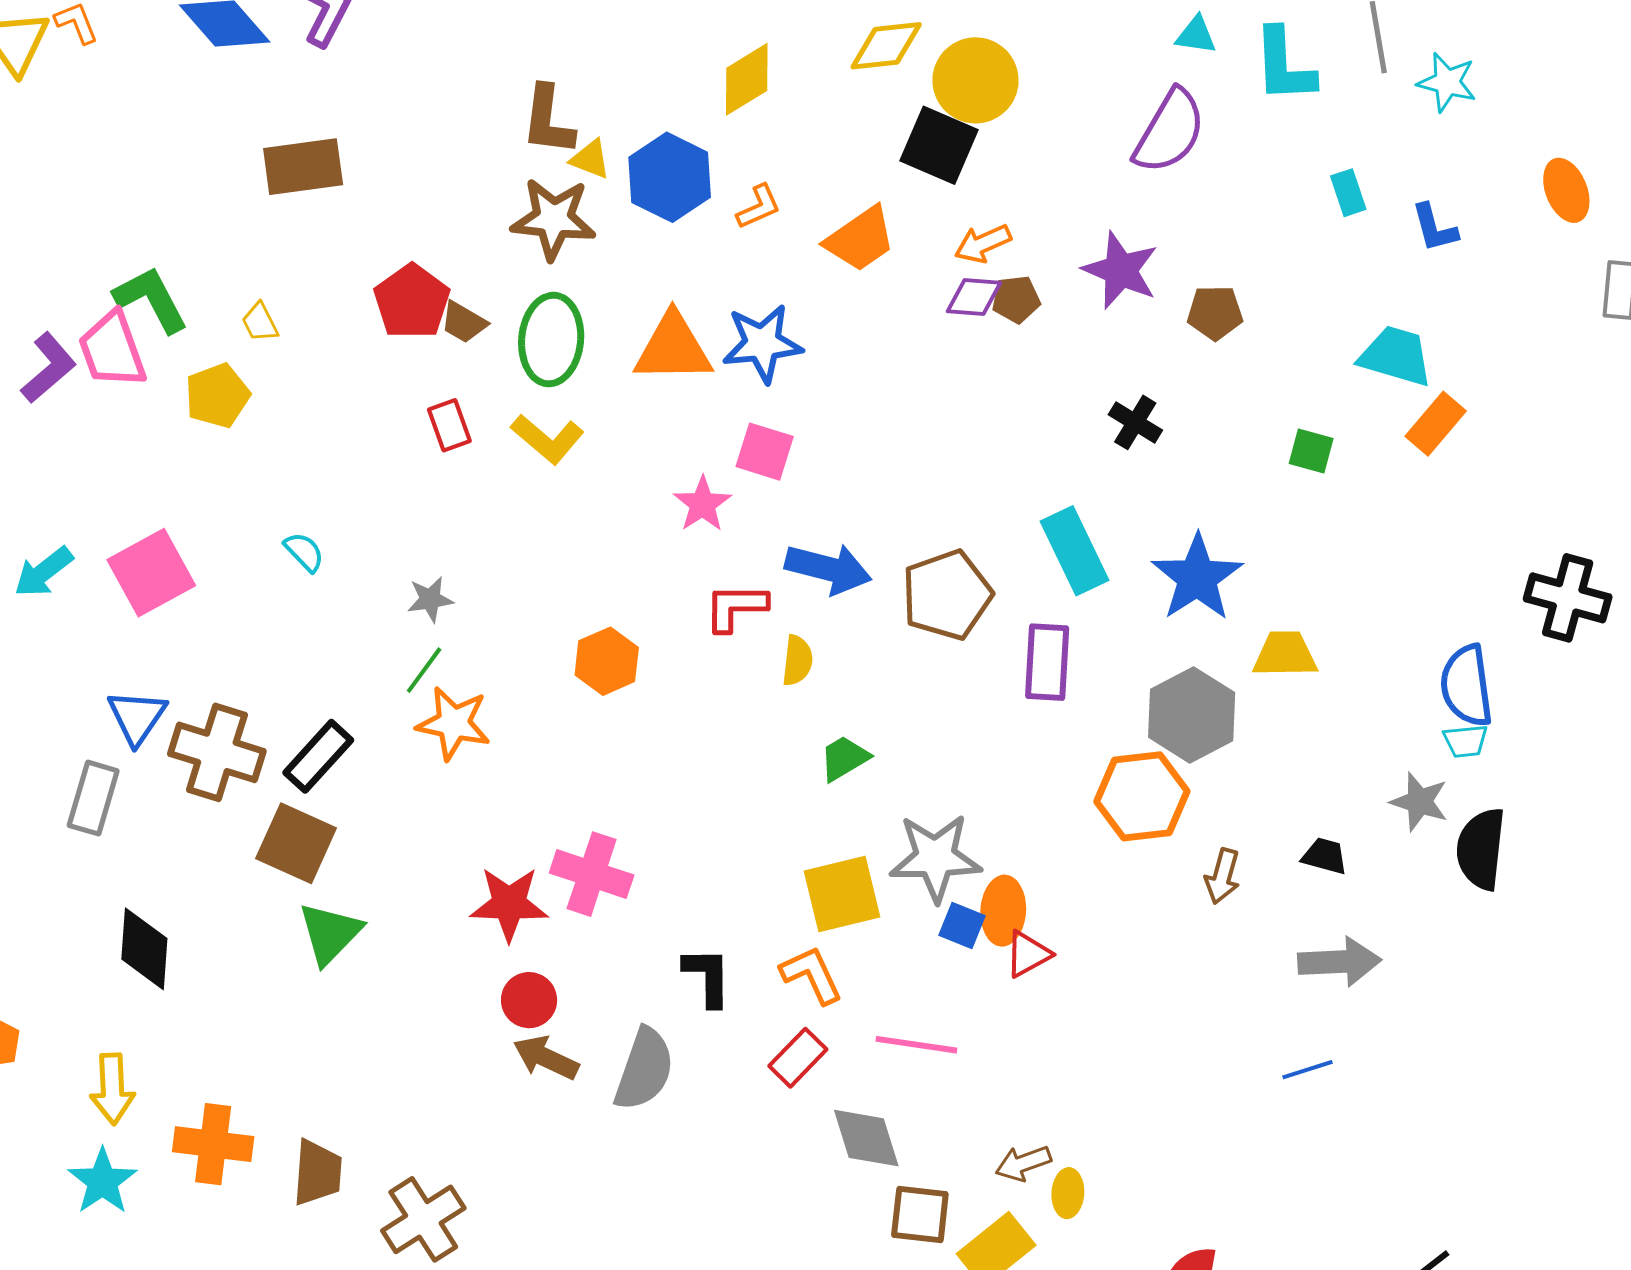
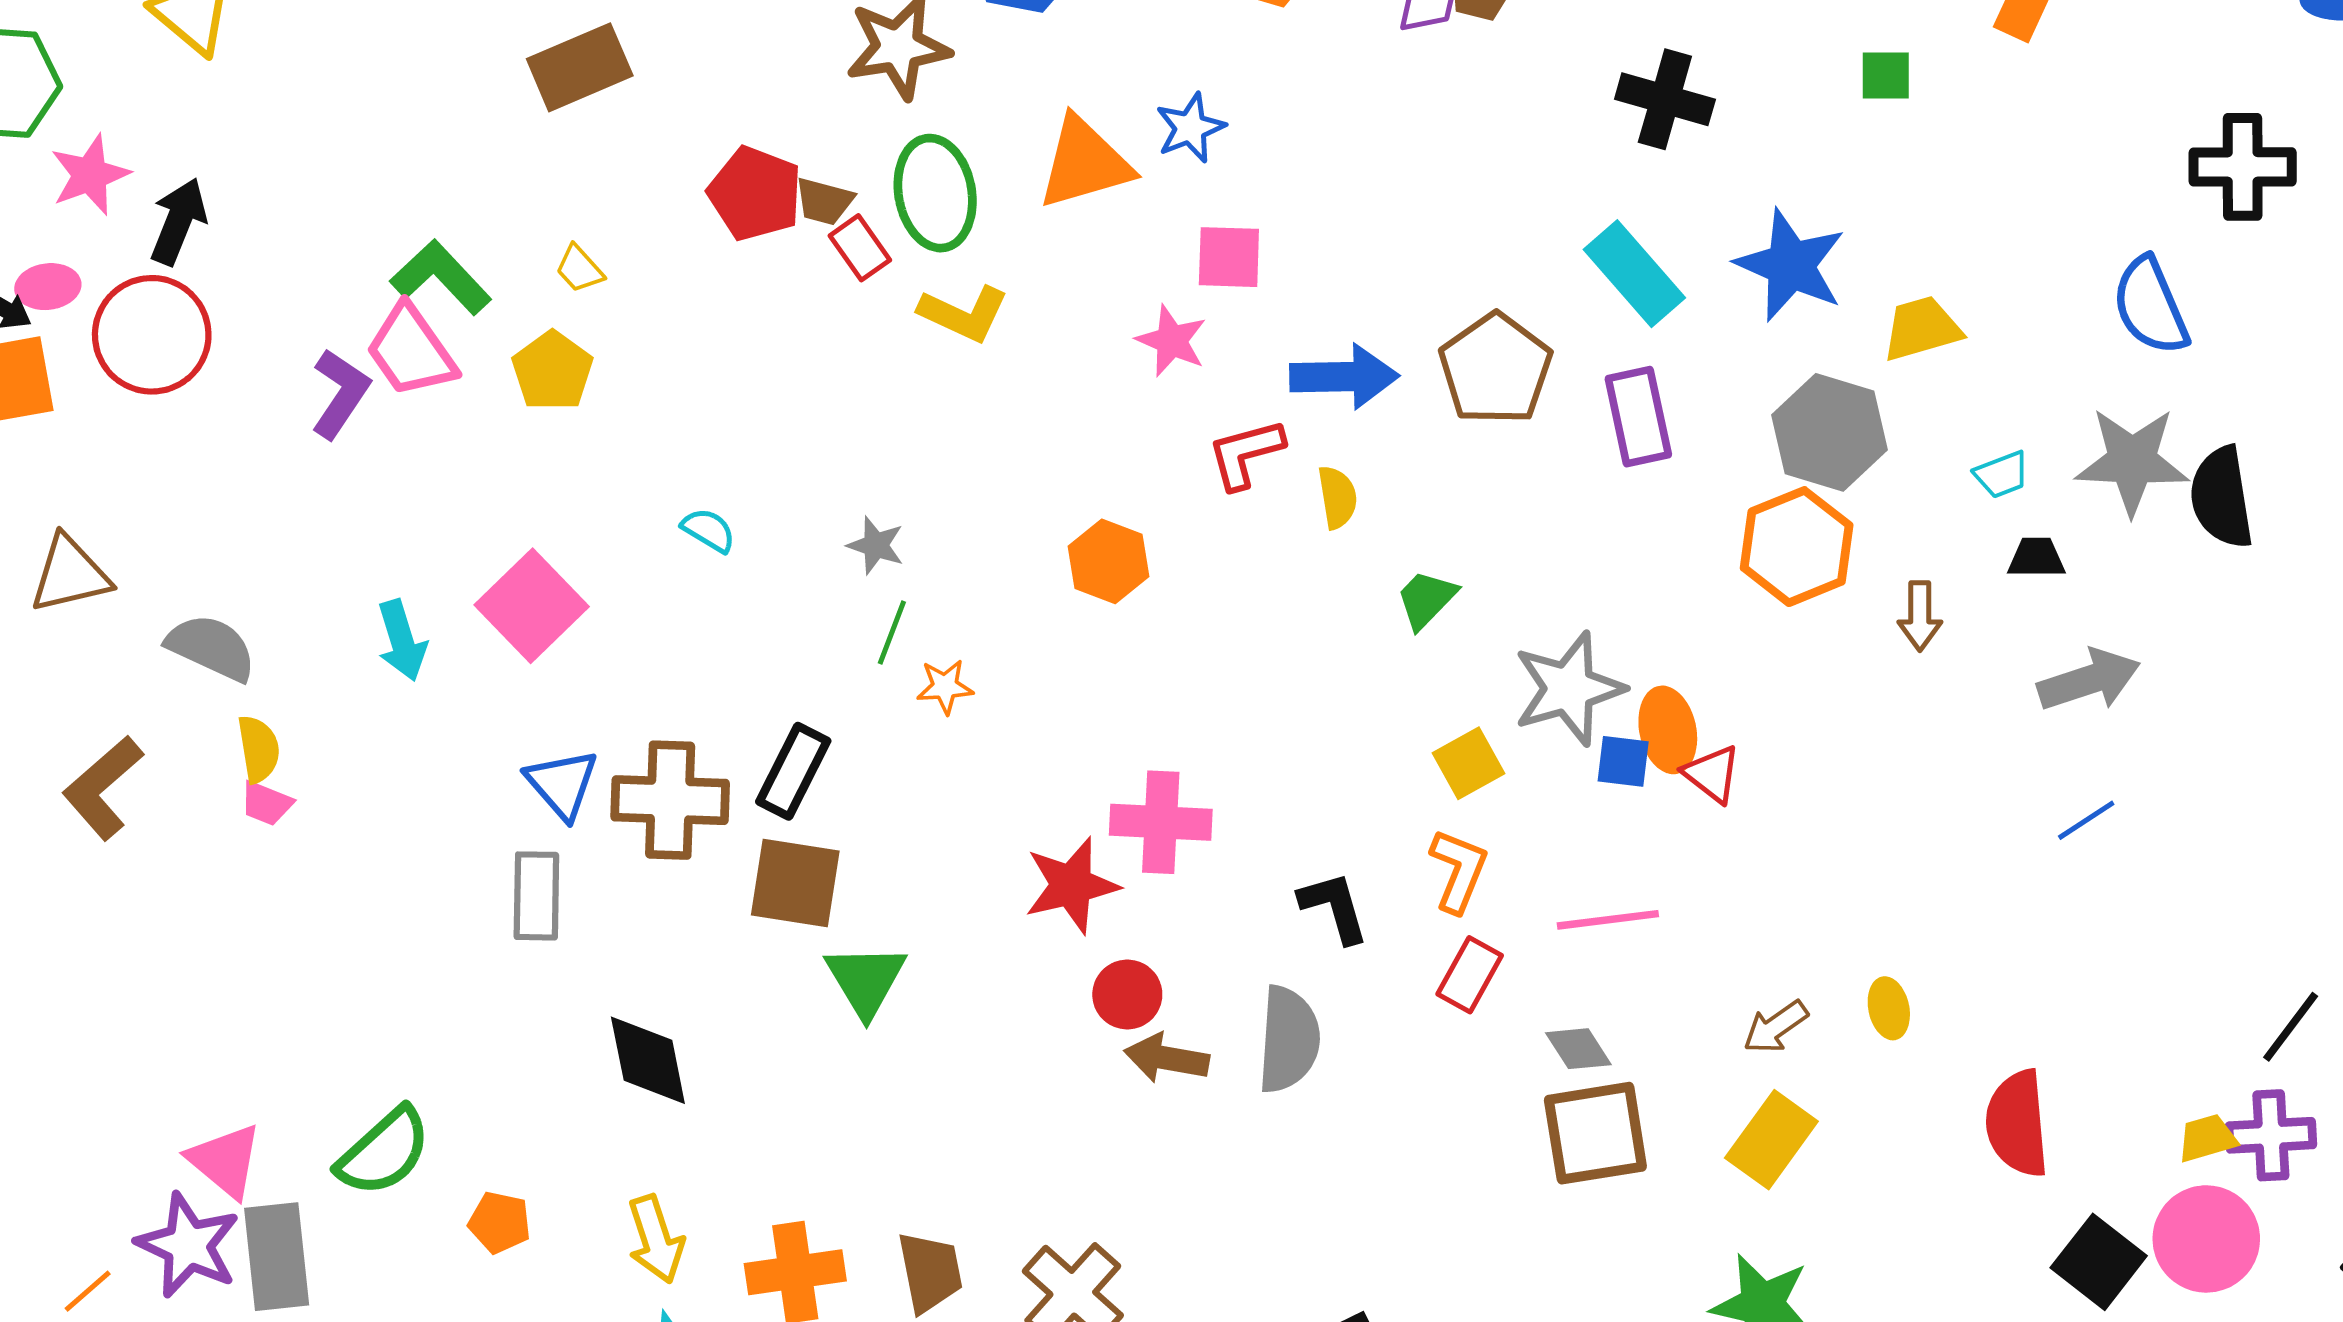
blue star: (762, 343) -> (1190, 128), size x0.7
black cross: (1135, 422) -> (1665, 99), size x1.4
red rectangle: (449, 425) -> (860, 248), moved
cyan arrow: (43, 572) -> (402, 641), turned -54
gray star: (430, 599) -> (876, 545), turned -30
orange star: (454, 723) -> (945, 687), size x0.6
cyan trapezoid: (1466, 741) -> (2002, 475), moved
gray star: (1419, 802) -> (2132, 461), size x1.5
yellow square: (842, 894) -> (1468, 763), size x0.7
red triangle: (1028, 954) -> (1712, 774), turned -38
orange L-shape: (812, 975) -> (1459, 871), turned 62
gray diamond: (866, 1138) -> (1578, 1049), size x0.7
yellow ellipse: (1068, 1193) -> (1889, 1008), moved
brown square: (920, 1214) -> (1595, 1133), moved, size x1.4

